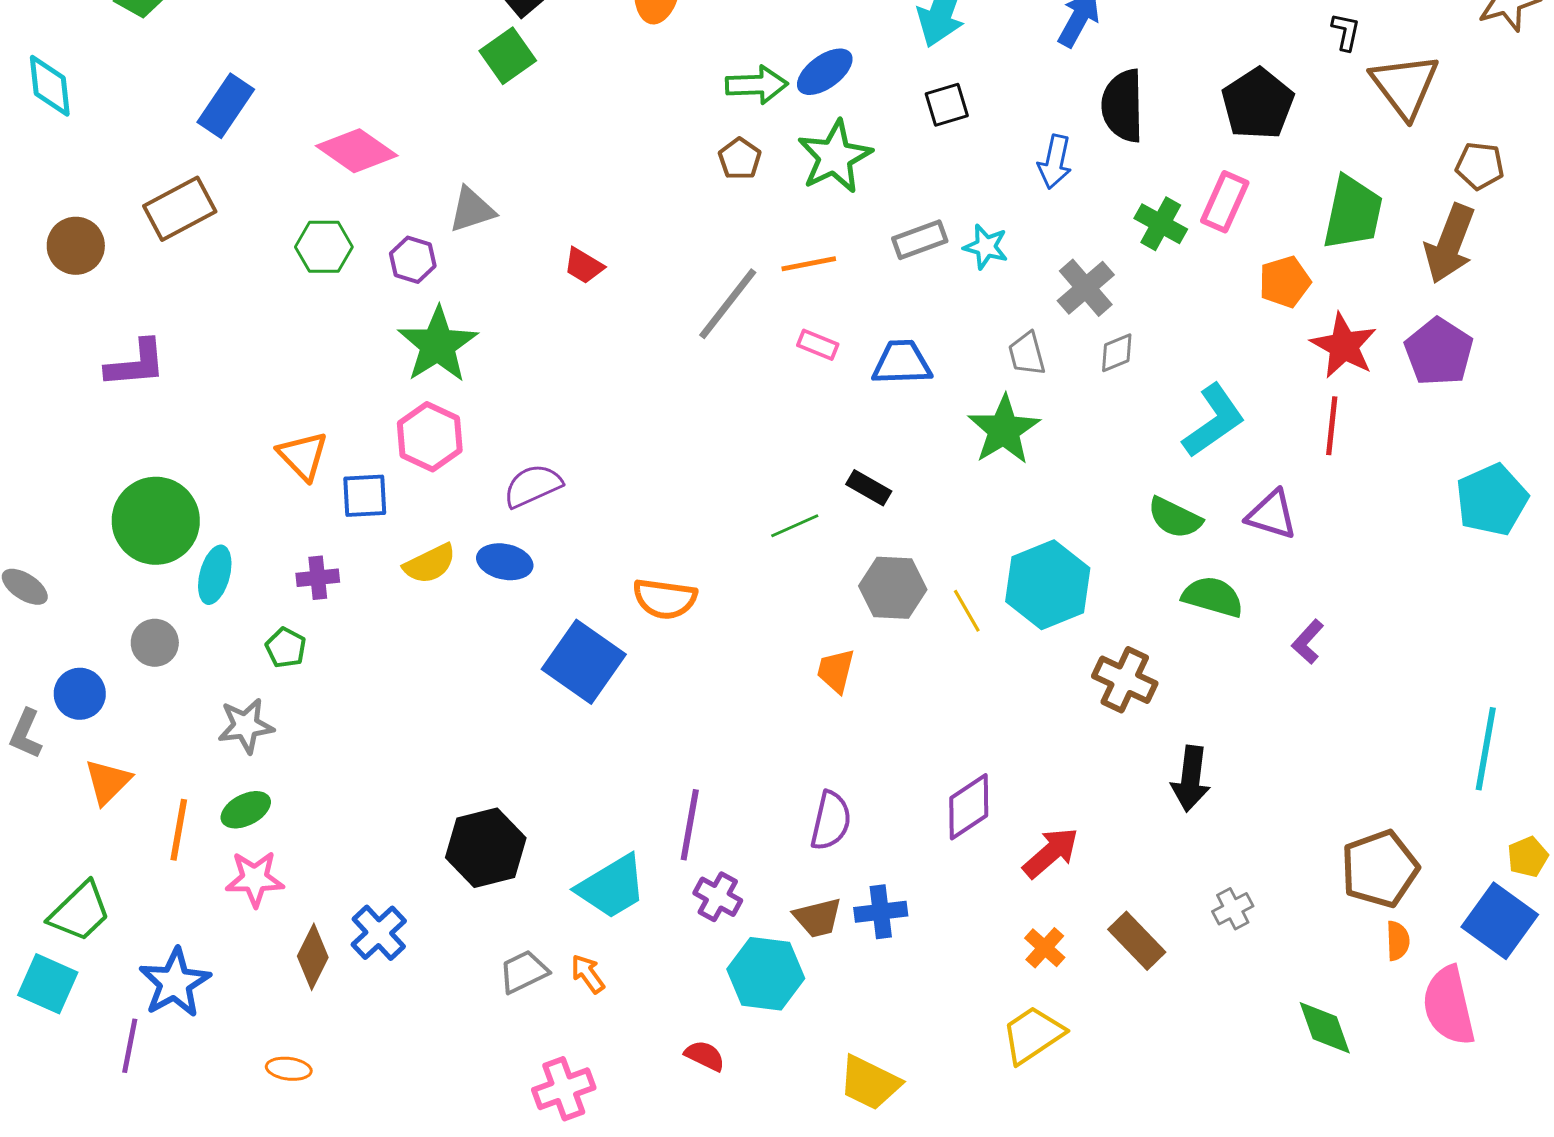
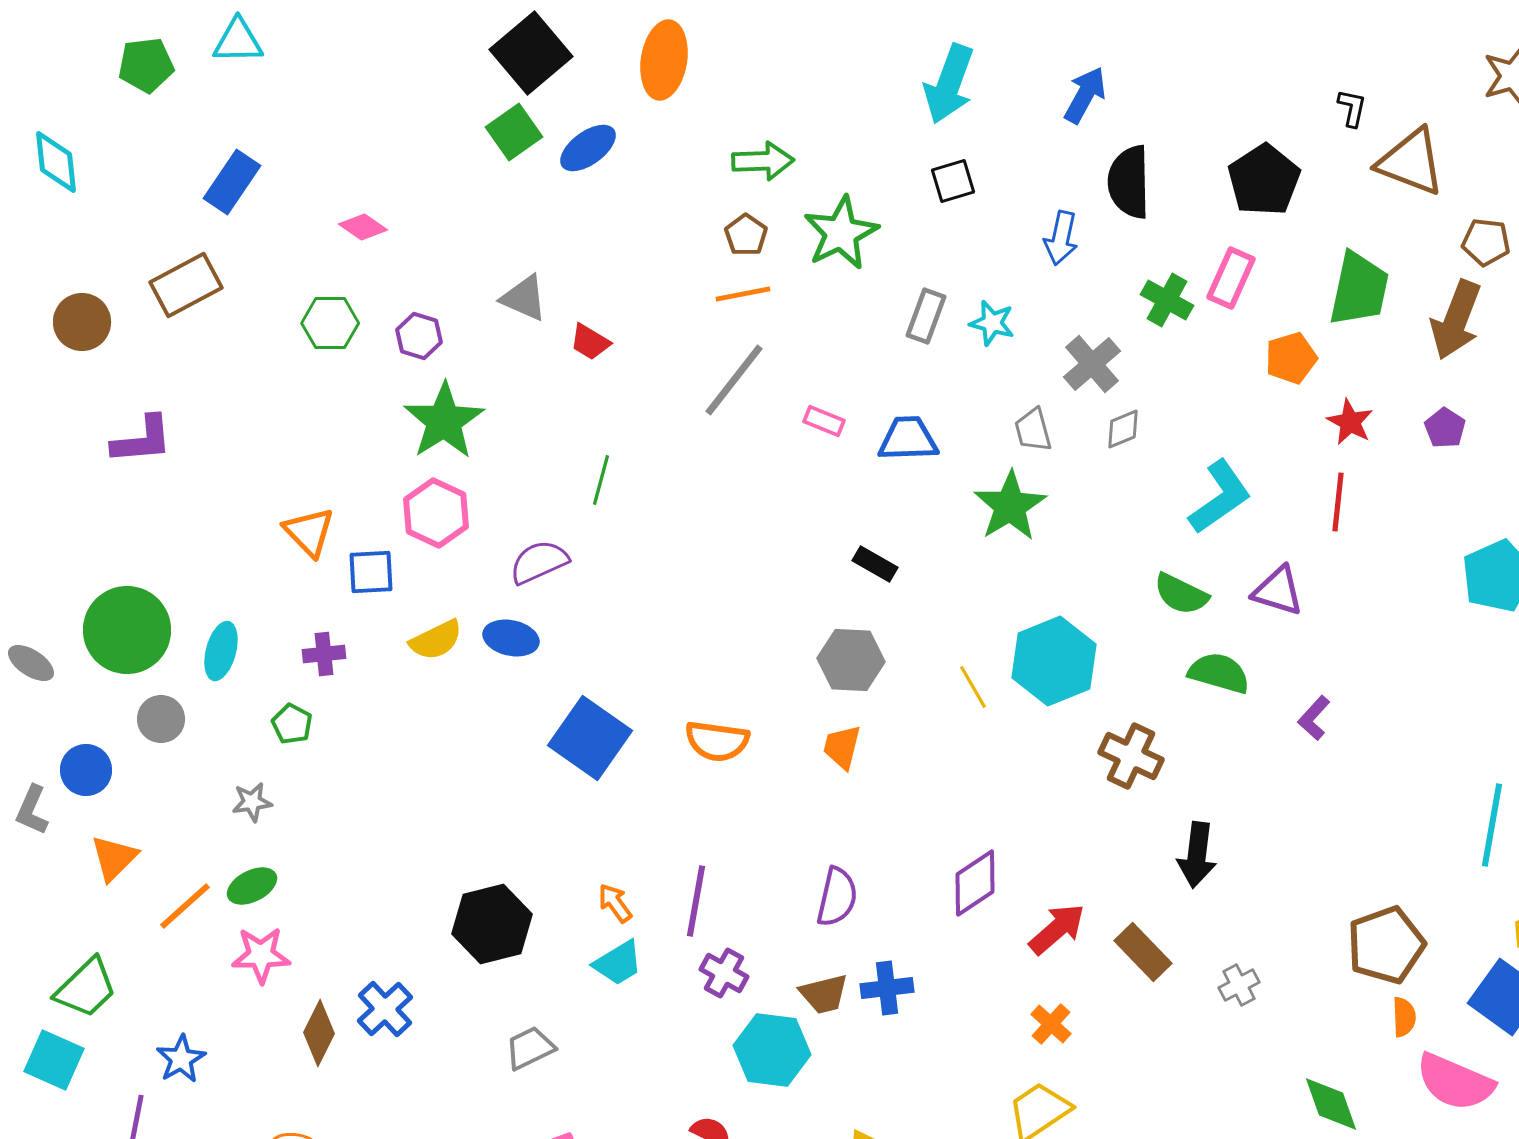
blue ellipse: (825, 72) -> (588, 148), moved
brown triangle: (1405, 86) -> (1411, 162), turned -32
pink diamond: (357, 151) -> (363, 227), size x0.6
gray triangle: (472, 210) -> (524, 298), moved, turned 42
gray rectangle: (920, 240) -> (926, 316), turned -50
orange line: (809, 264) -> (743, 294), moved
red star: (1344, 346) -> (1350, 422), size x0.7
purple pentagon: (1439, 352) -> (1445, 428), size x0.6
green circle: (156, 521) -> (127, 630), moved
green line: (795, 526) -> (601, 480), moved, turned -51
gray hexagon: (893, 588) -> (851, 660), moved
orange semicircle: (665, 599) -> (717, 741), moved
gray star: (246, 726) -> (252, 802), size x0.7
orange line: (179, 830) -> (185, 906), turned 38
cyan trapezoid: (612, 887) -> (618, 963), size x0.7
brown rectangle: (1137, 941) -> (1143, 952), moved
orange arrow: (588, 974) -> (615, 903), moved
blue star: (175, 983) -> (181, 1059), size x0.7
pink semicircle: (1449, 1006) -> (1455, 1082), turned -54

